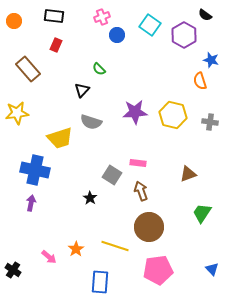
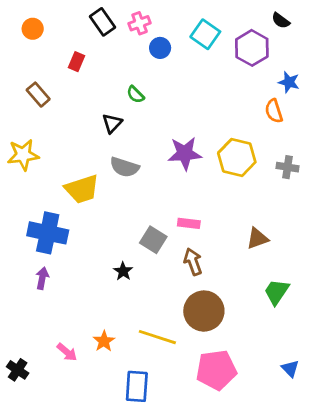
black rectangle: (54, 16) -> (103, 22), moved, turned 48
orange circle: (14, 21) -> (33, 29), moved
brown rectangle: (28, 69) -> (38, 95), size x0.7

